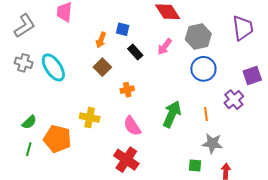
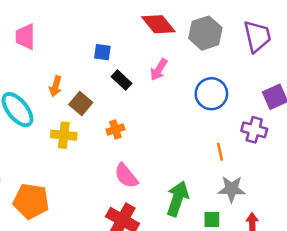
gray hexagon: (198, 36) -> (205, 33), moved
orange arrow: (101, 40) -> (56, 86), moved
purple cross: (234, 100) -> (254, 130), turned -30
green arrow: (172, 114) -> (177, 199), moved
yellow cross: (90, 118) -> (64, 135), moved

